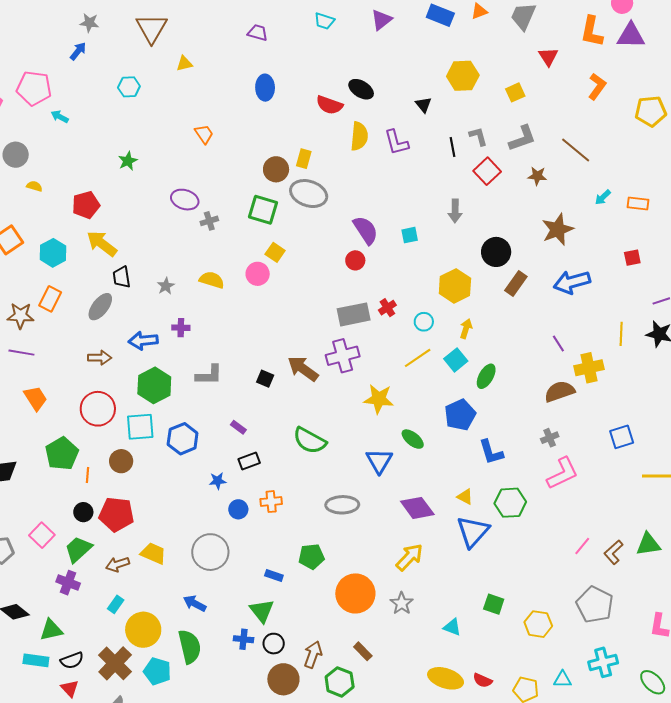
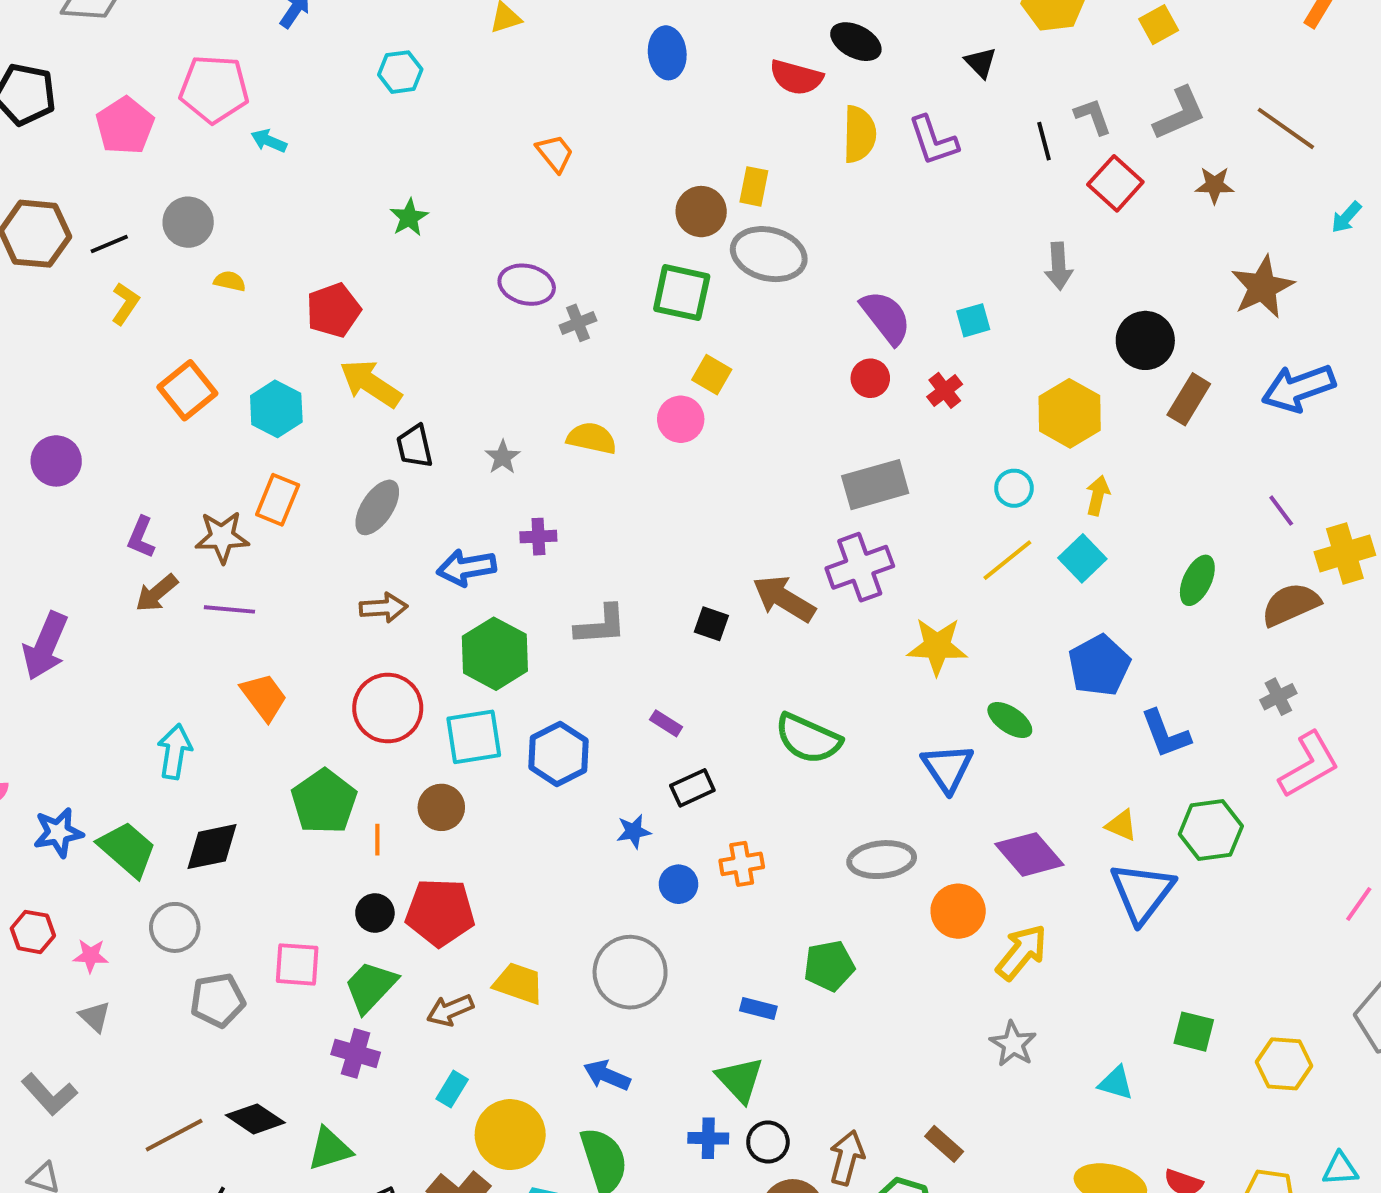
red cross: (387, 308) -> (945, 390), moved
green ellipse: (486, 376) -> (1197, 580), moved
pink square: (42, 535) -> (297, 964), turned -35
orange circle: (355, 593) -> (958, 911), moved, size x0.7

